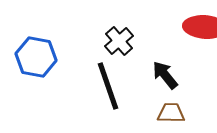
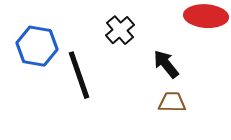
black line: (108, 86) -> (79, 75), moved

